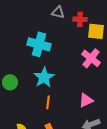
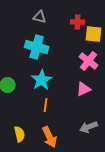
gray triangle: (58, 12) -> (40, 17), moved
pink triangle: (86, 100) -> (84, 89), moved

